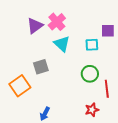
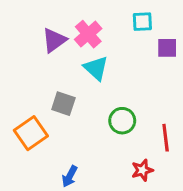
cyan square: (92, 45) -> (142, 22), moved
gray square: (41, 67) -> (63, 104), turned 35
green circle: (90, 74) -> (122, 121), moved

